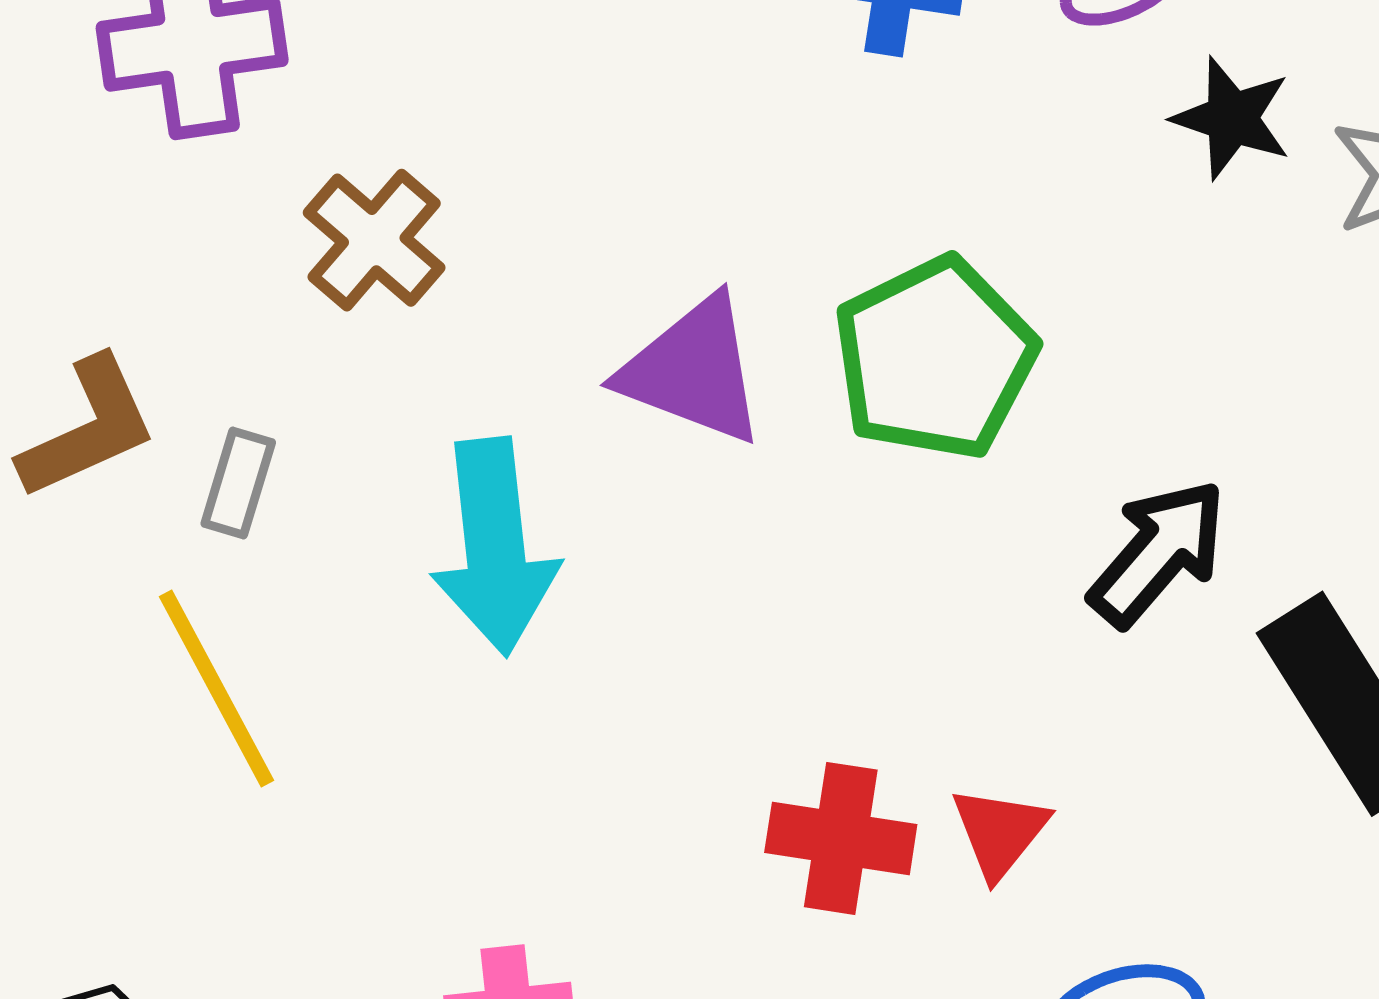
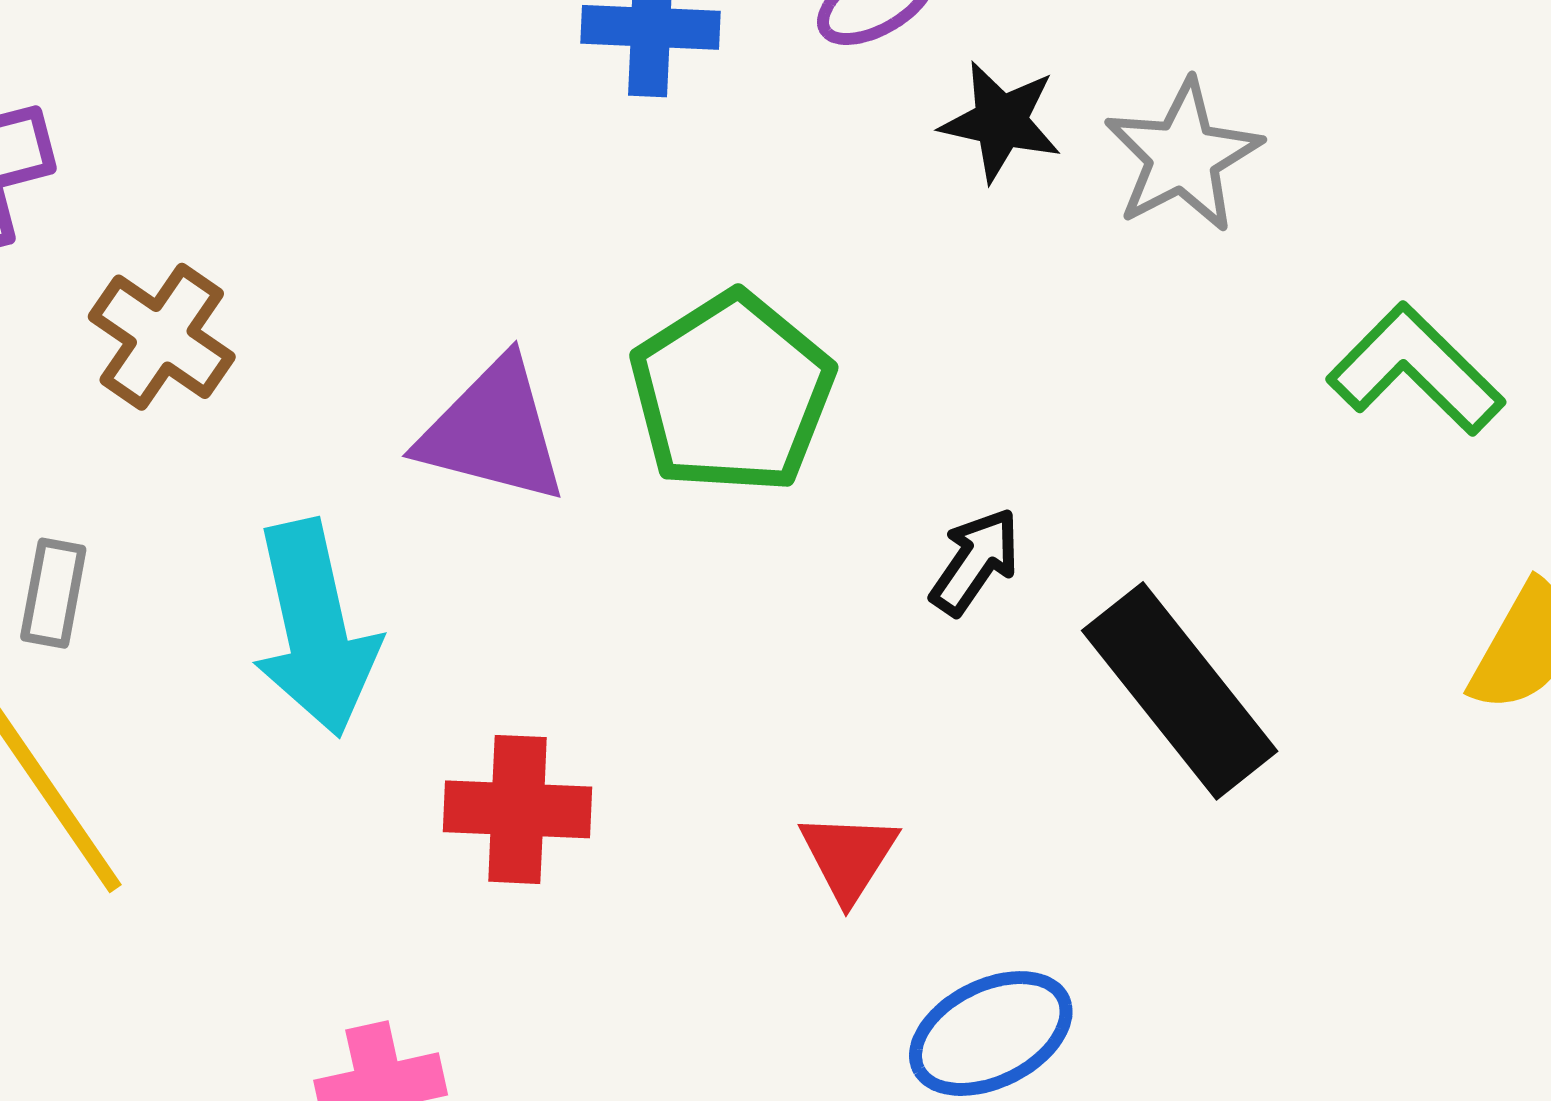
black arrow: (1158, 553) -> (975, 562), size x0.7
red cross: (841, 838) -> (518, 809), moved

